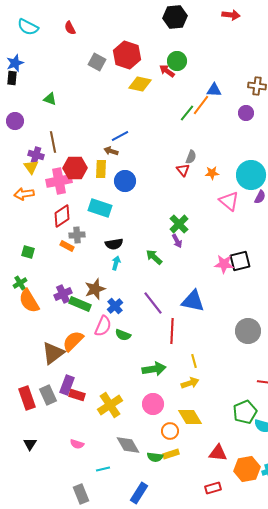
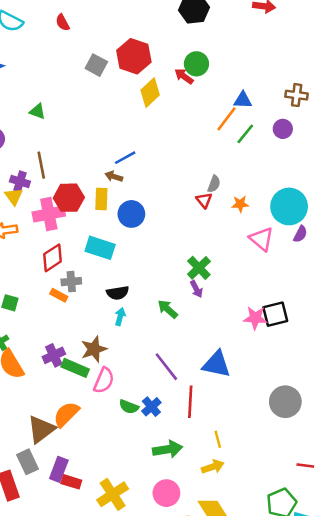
yellow diamond: (140, 84) -> (150, 93), turned -55
green line: (187, 113) -> (245, 134), moved
blue cross: (115, 306) -> (151, 407), moved
pink semicircle: (103, 326) -> (104, 380), moved
gray rectangle: (48, 395) -> (27, 462), moved

